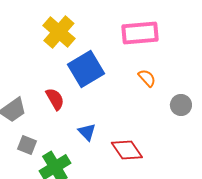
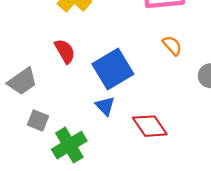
blue square: (86, 69) -> (113, 69), moved
red semicircle: (55, 99) -> (65, 51), moved

